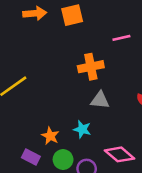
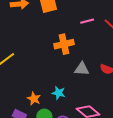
gray triangle: (100, 100) -> (82, 69), moved

